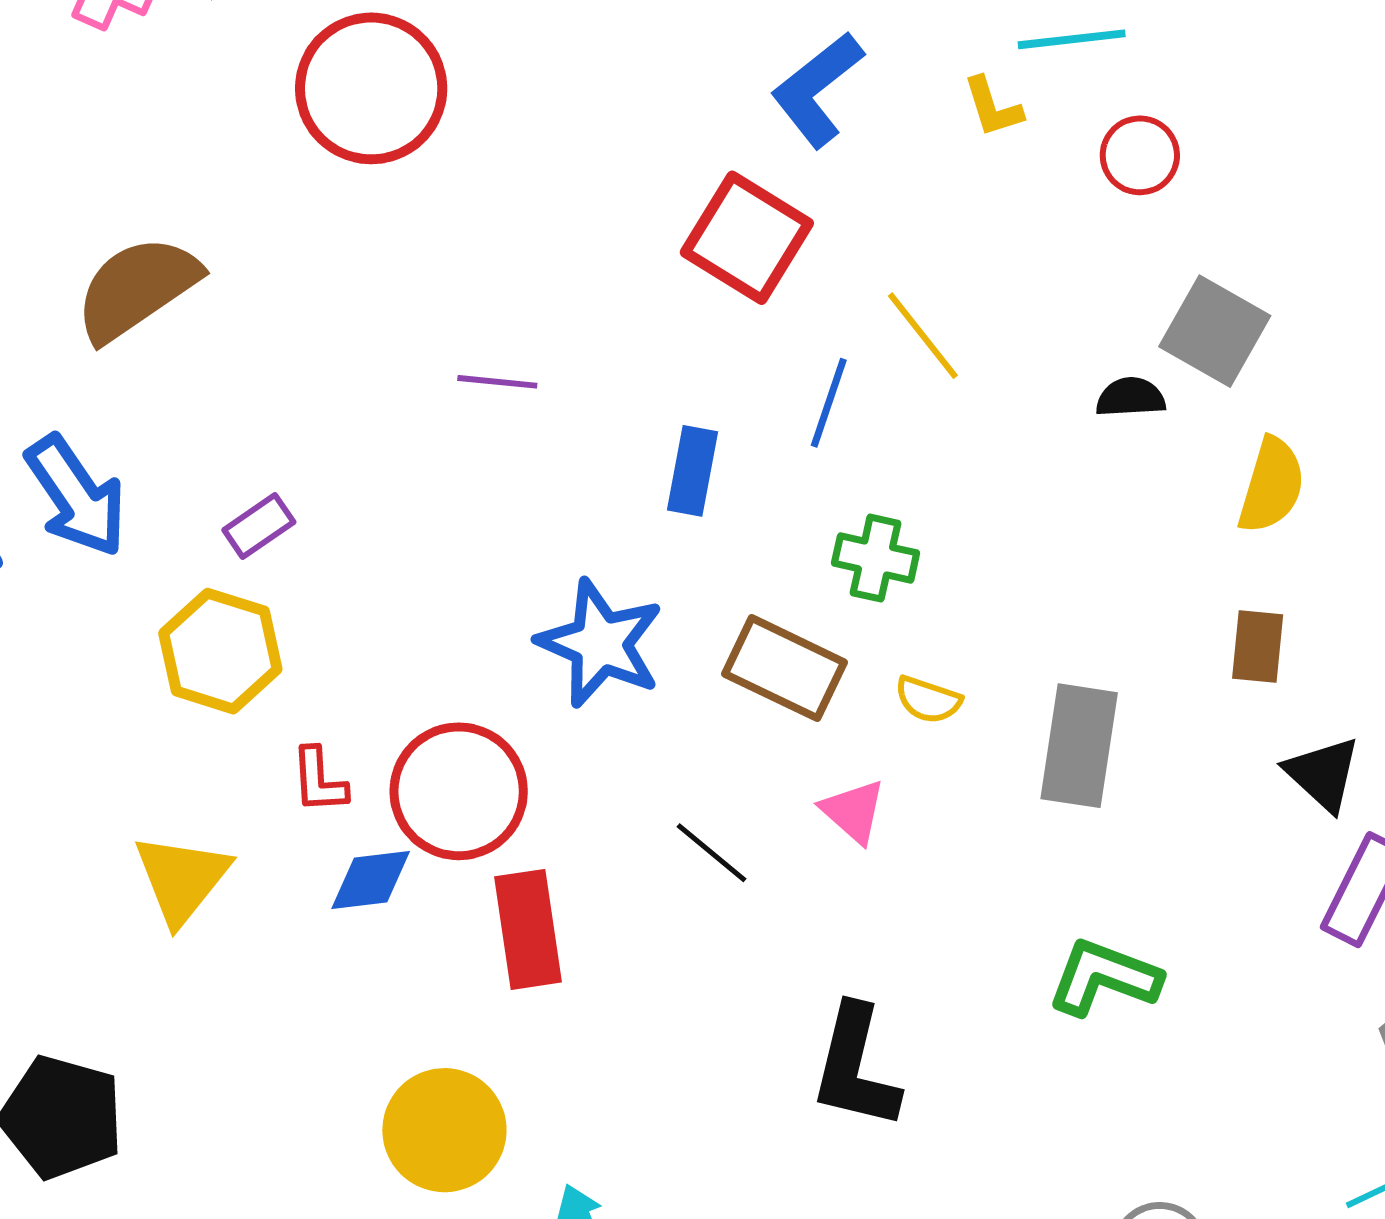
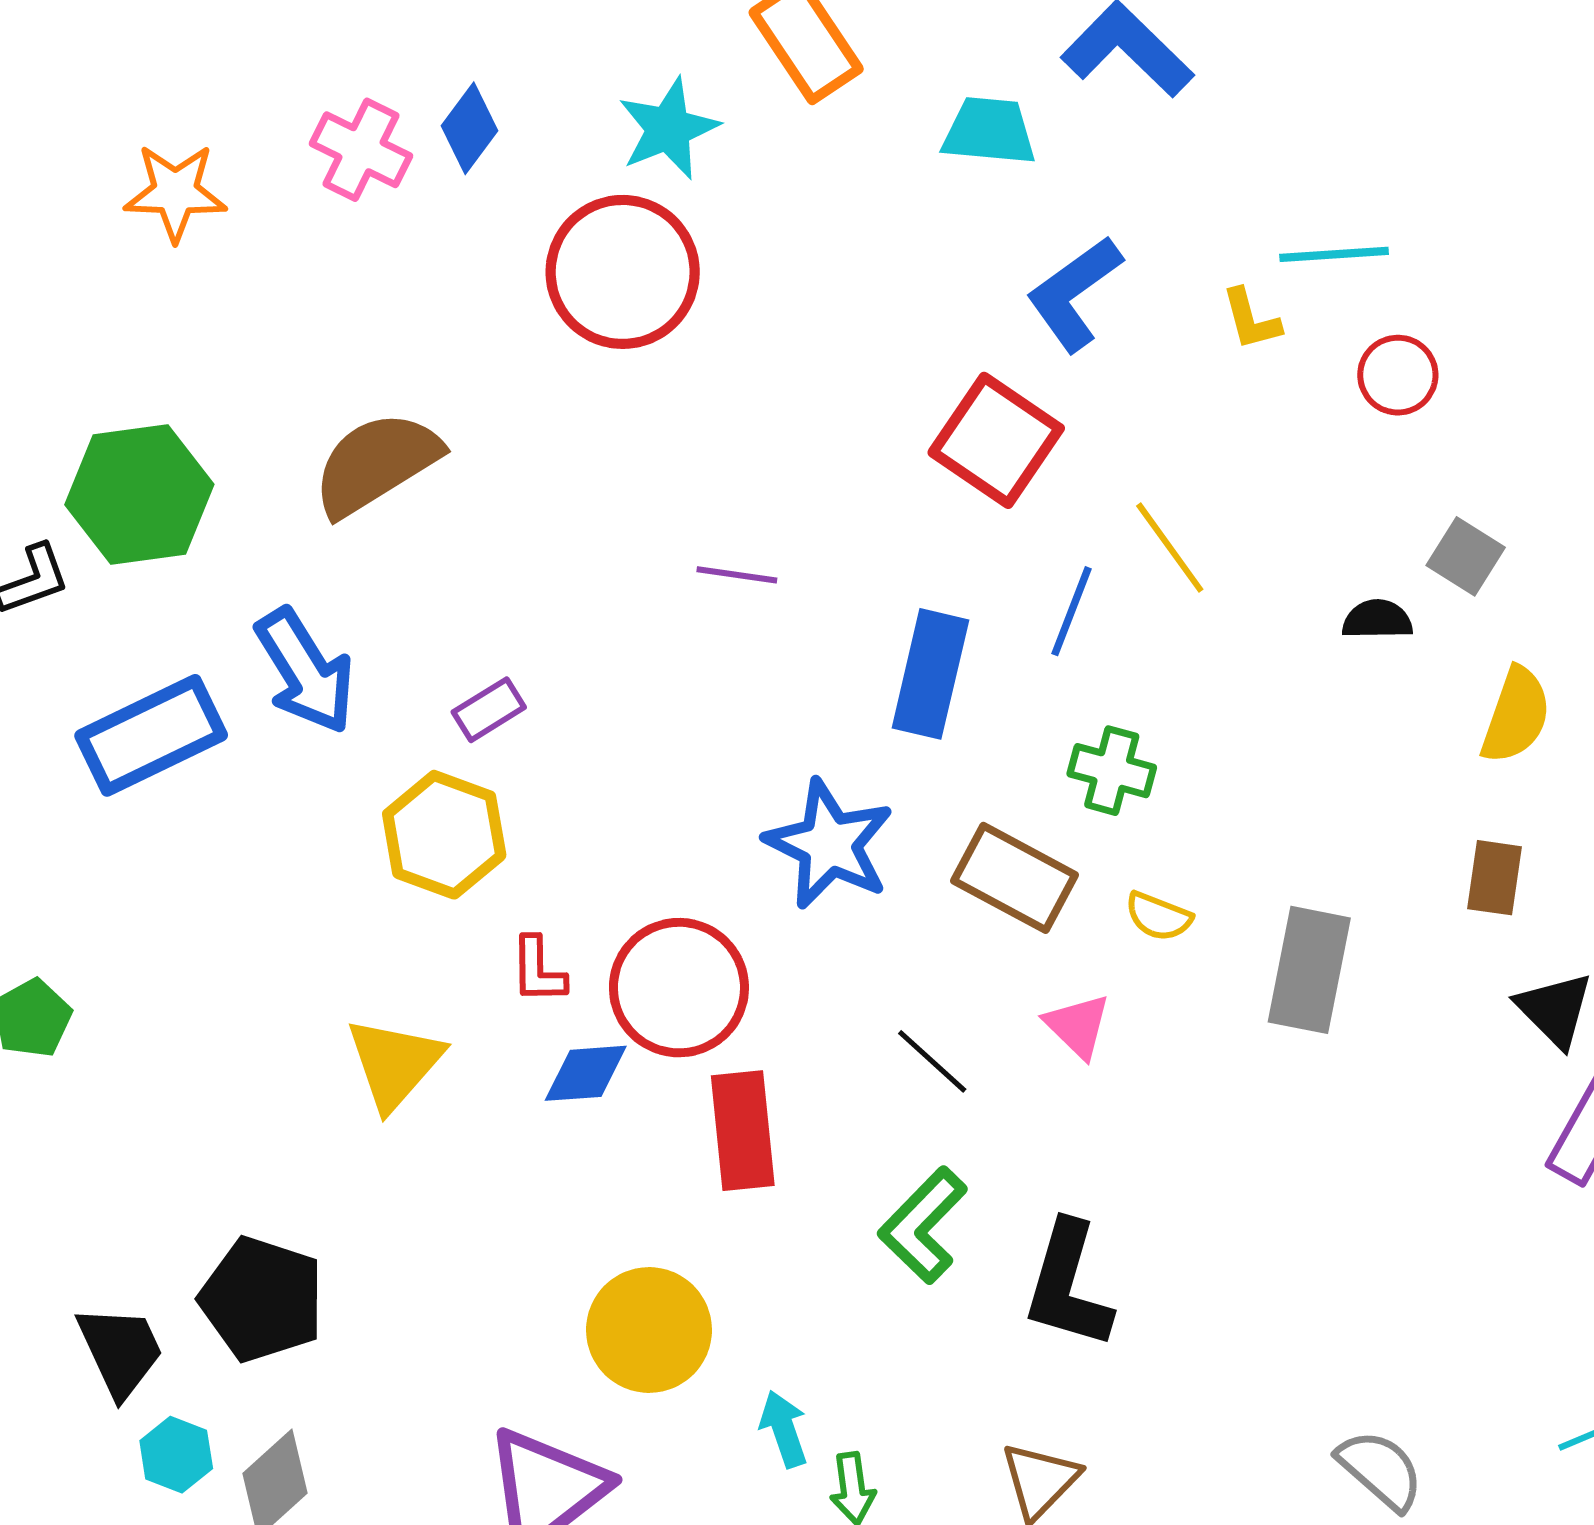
gray square: (1215, 331) -> (1466, 556), size x0.7
blue rectangle: (693, 471) -> (930, 674), size x1.4
green L-shape: (1104, 977) -> (923, 1225), moved, turned -69

